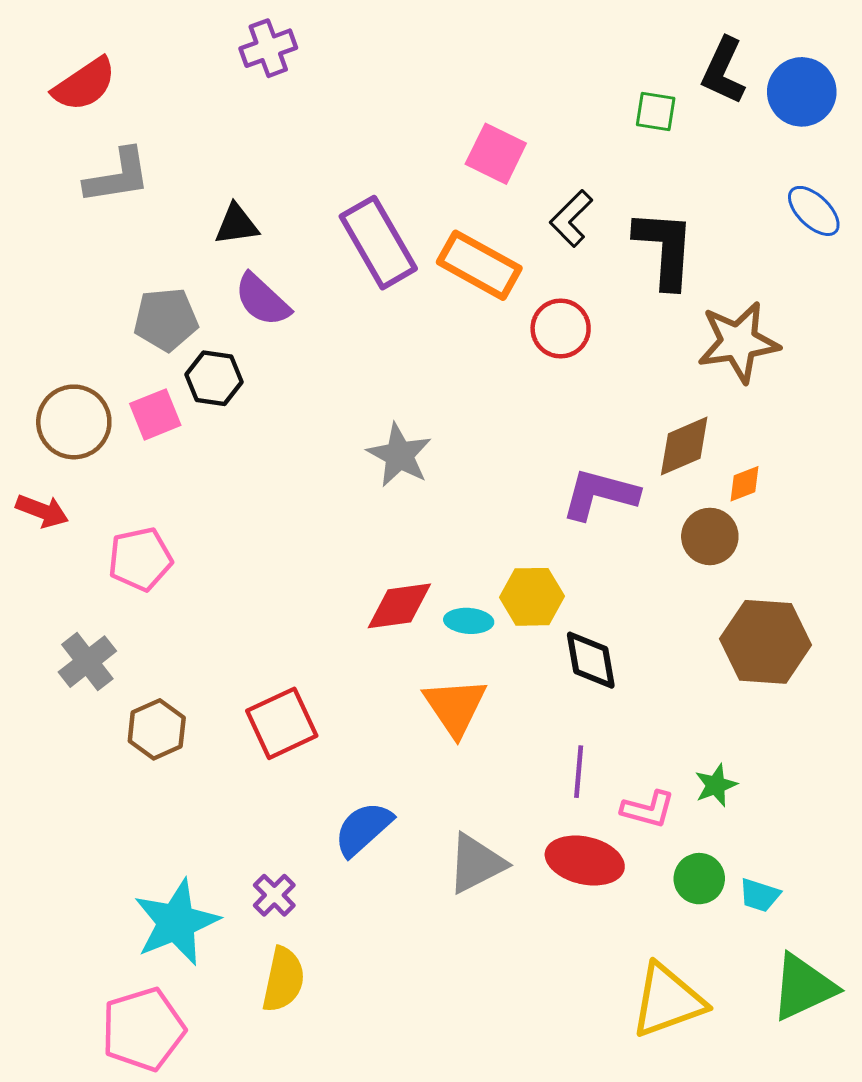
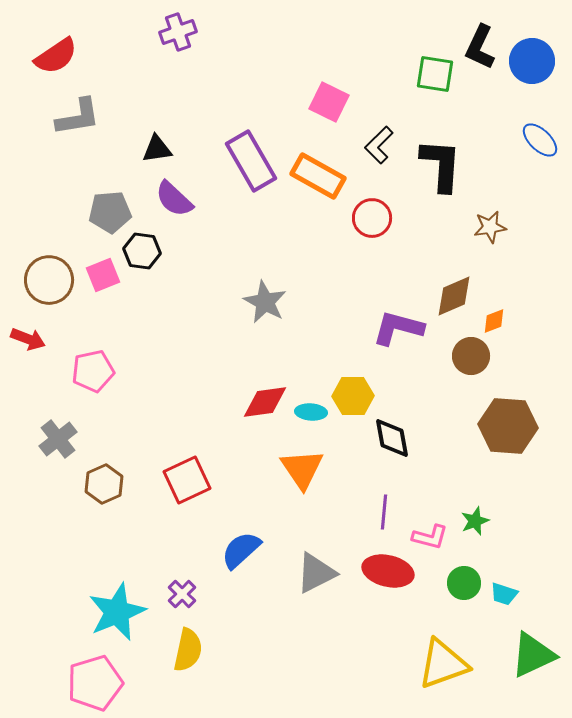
green square: (656, 111) -> (435, 74), size x1.4
brown star: (738, 342) -> (490, 227), size x0.6

